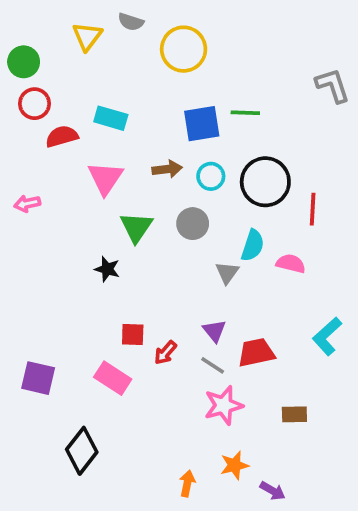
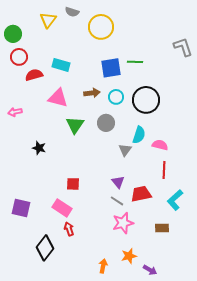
pink triangle: (105, 178) -> (58, 98), turned -50
red line: (313, 209) -> (164, 170), moved
black star: (107, 269) -> (39, 148), moved
cyan L-shape: (327, 336) -> (175, 200), moved
red arrow: (165, 353) -> (69, 229), moved, turned 120

